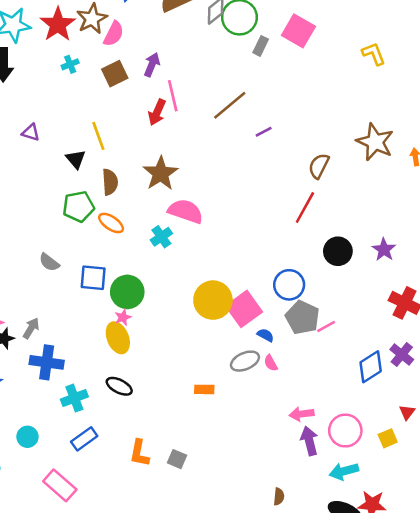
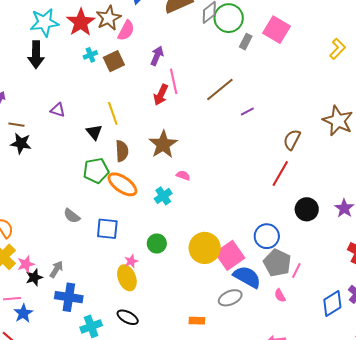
yellow L-shape: (374, 54) -> (337, 49), turned 65
brown square: (115, 74) -> (114, 61), moved
pink semicircle: (186, 211) -> (183, 175), size x0.5
orange ellipse: (111, 223) -> (122, 184), size x1.4
green circle: (127, 292) -> (157, 244), moved, size x0.7
pink line: (326, 327) -> (296, 270), turned -35
blue semicircle: (266, 335) -> (247, 277), size x2.0
pink semicircle: (271, 363) -> (280, 295), moved

